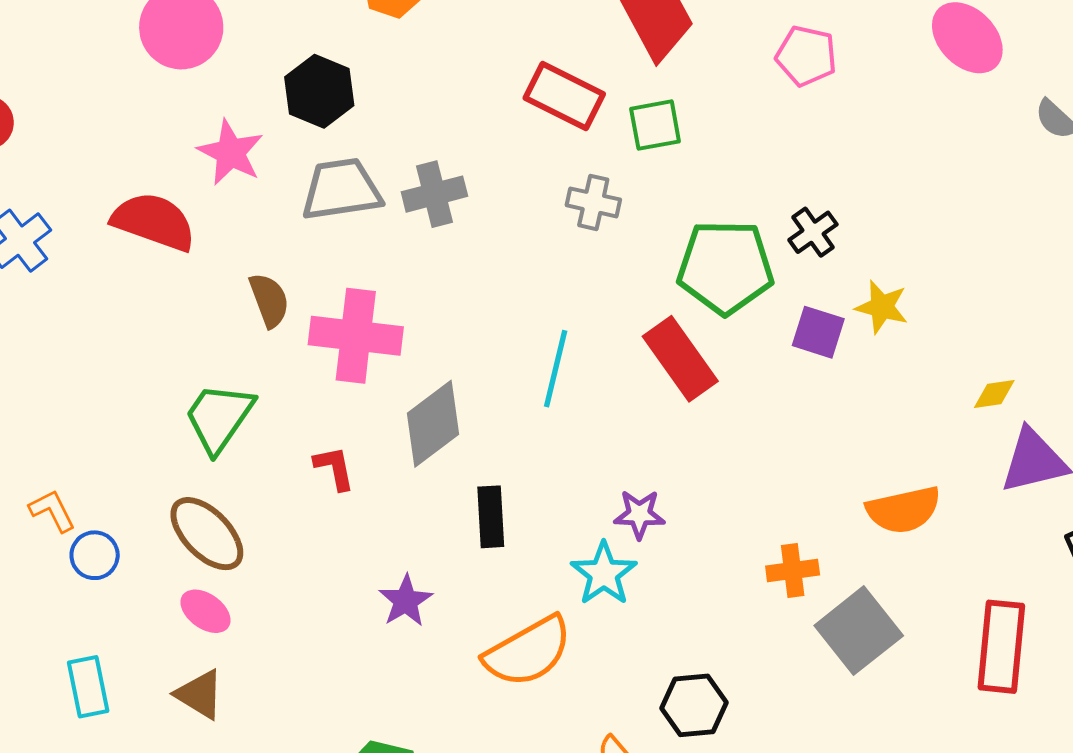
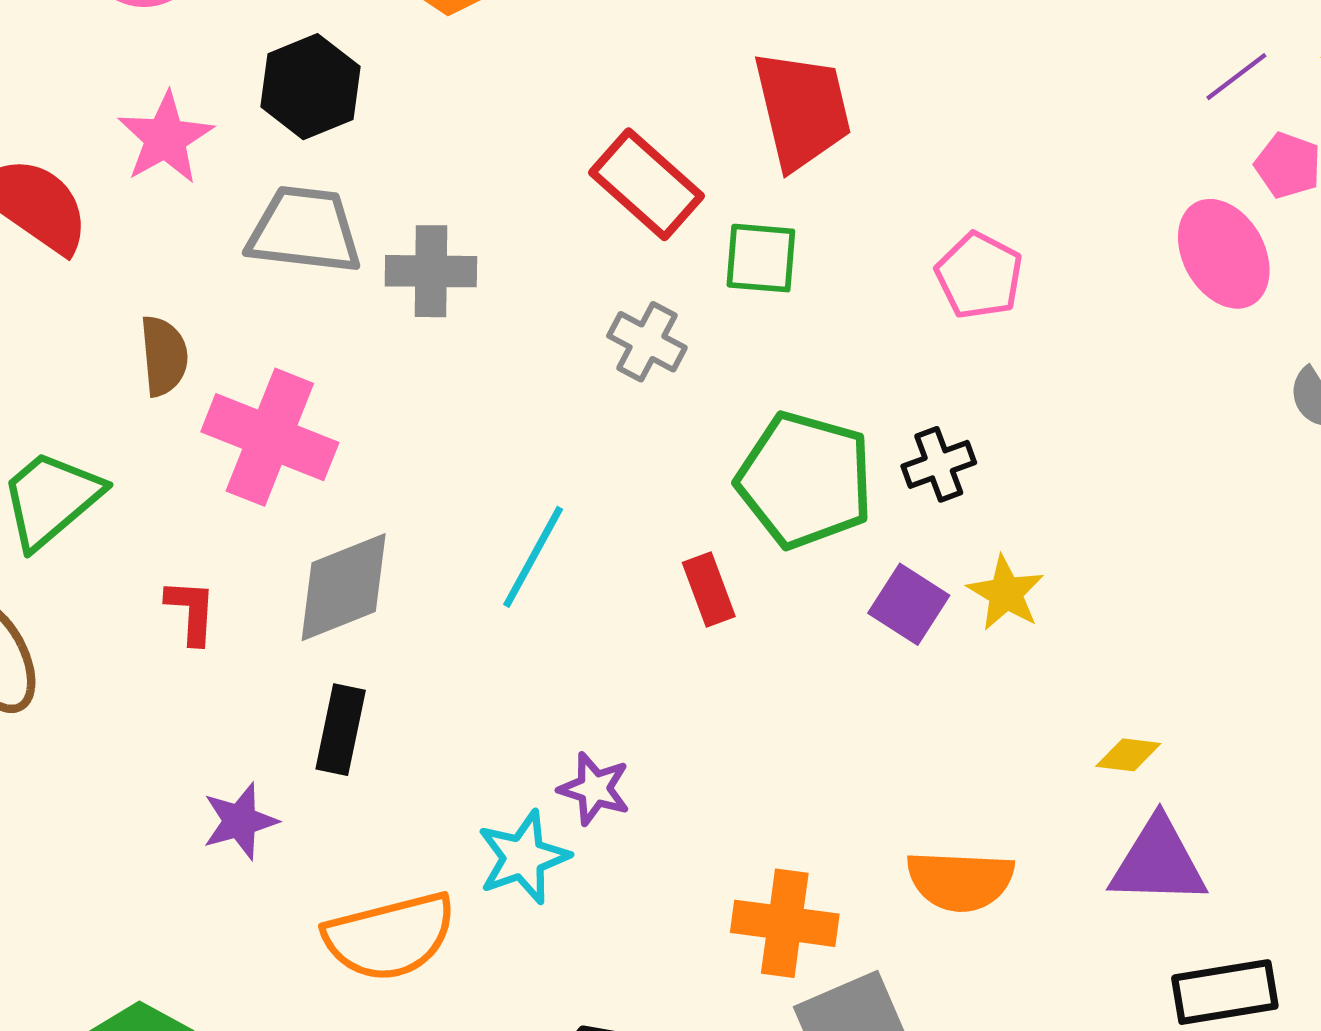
pink pentagon: (806, 56) -> (979, 276), moved
red rectangle: (680, 359) -> (709, 590), size x0.6
black rectangle: (491, 517) -> (341, 730), moved
orange cross: (793, 571) -> (785, 923), size x1.4

